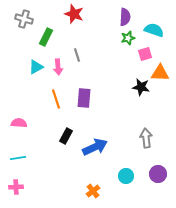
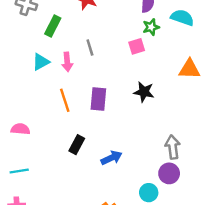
pink square: (145, 54) -> (137, 46), moved
black star: (141, 87) -> (144, 92), moved
blue arrow: (95, 147) -> (112, 158), size x0.7
purple circle: (158, 174) -> (169, 173), moved

